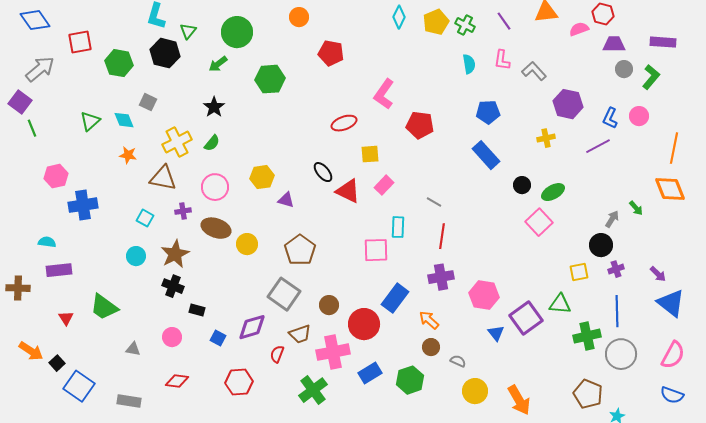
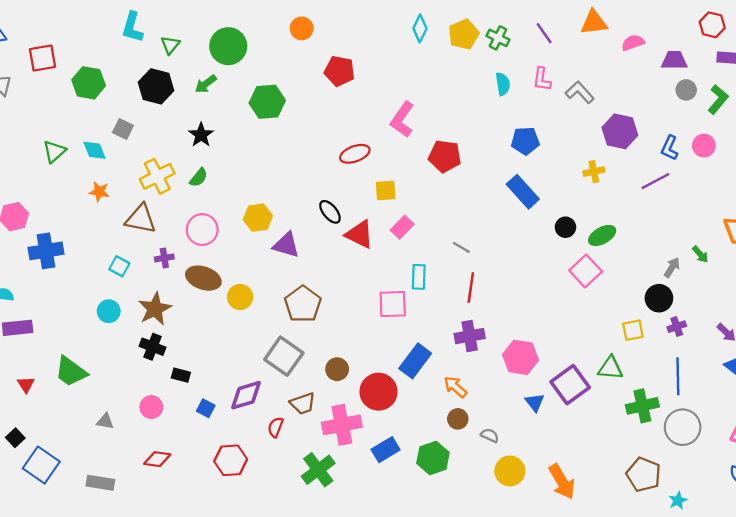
red hexagon: (603, 14) -> (712, 25), moved
black hexagon: (165, 53) -> (156, 86), moved
purple triangle: (286, 200) -> (286, 245), size x1.4

